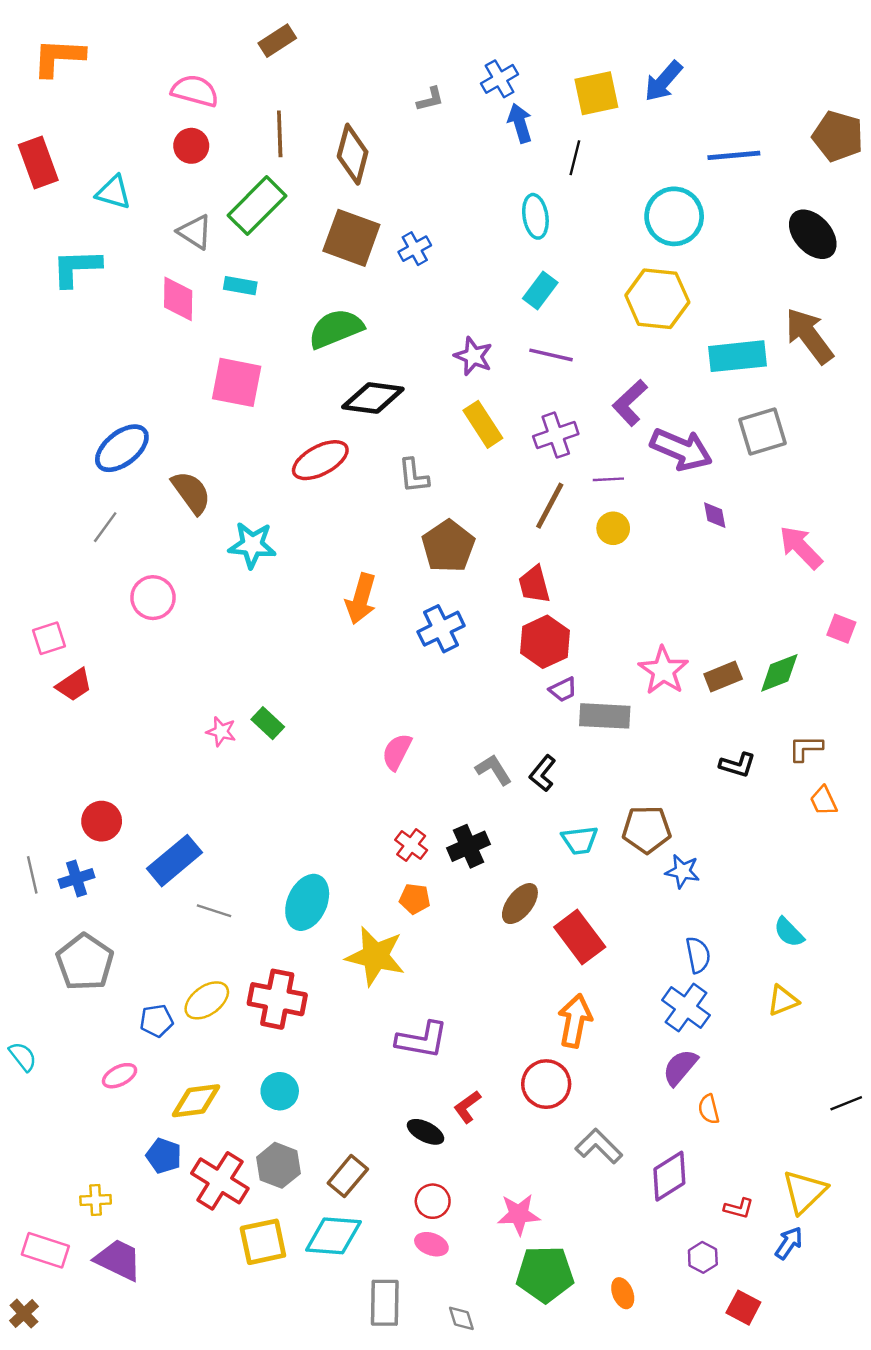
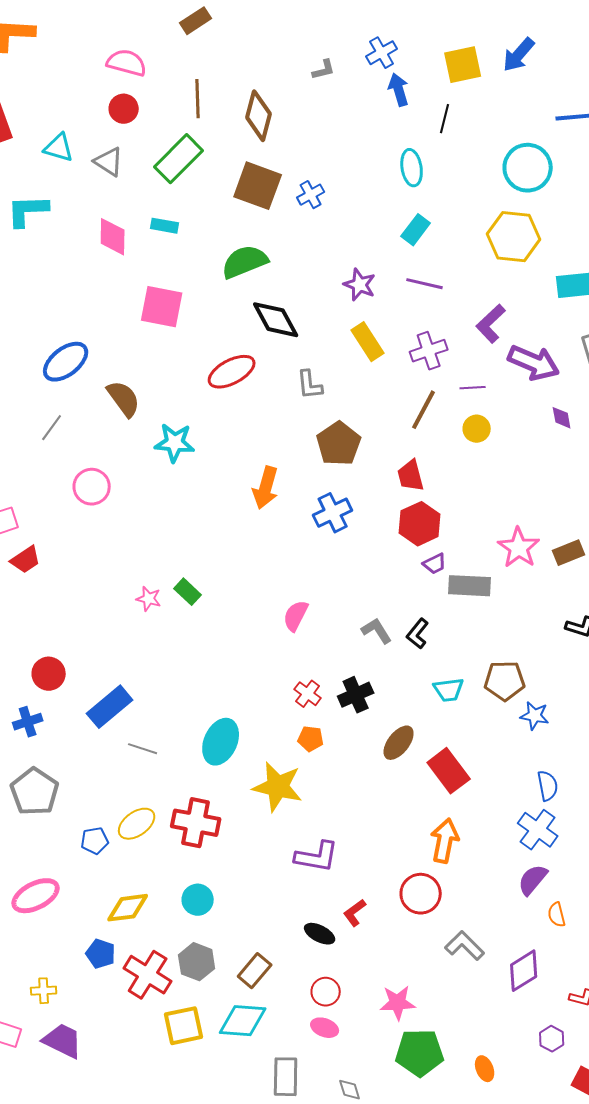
gray triangle: (195, 232) -> (109, 162), moved
black diamond: (373, 398) -> (276, 320), turned 54
pink ellipse: (120, 1076) -> (36, 896), moved, size x1.6

